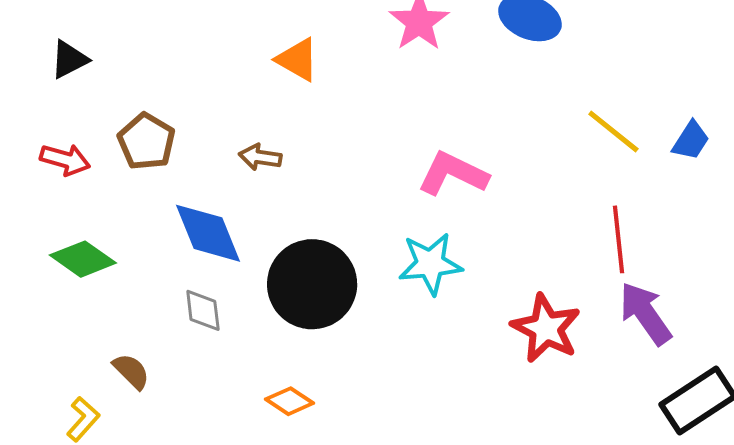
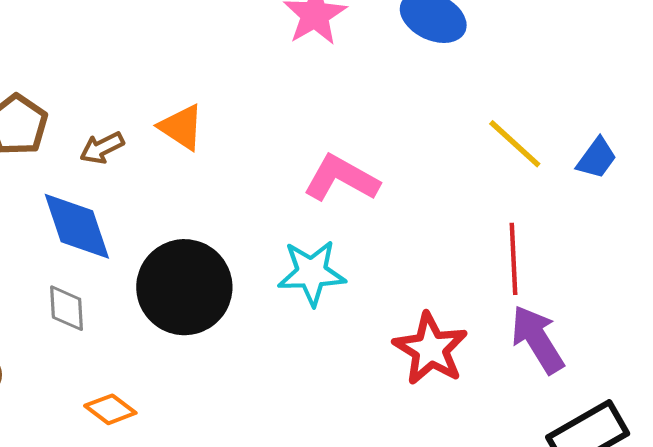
orange triangle: (297, 60) -> (181, 127), moved
brown arrow: (260, 157) -> (102, 148), moved, turned -39
orange diamond: (290, 401) -> (110, 409), moved

